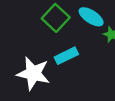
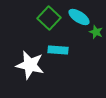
cyan rectangle: (66, 56) -> (58, 50), turned 30

